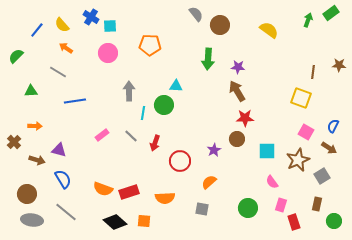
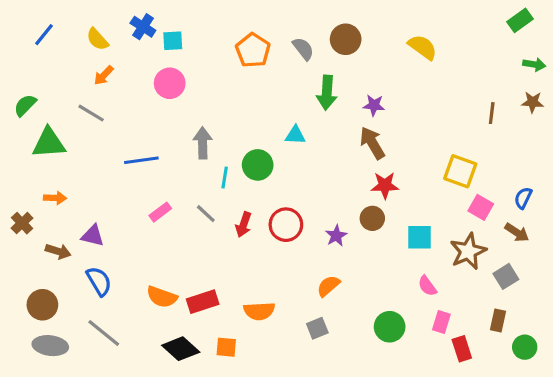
gray semicircle: (196, 14) -> (303, 49), moved
green arrow: (308, 20) -> (534, 64), moved, turned 80
blue line: (37, 30) -> (44, 35), moved
orange pentagon: (150, 45) -> (253, 50), moved, turned 30
orange arrow: (66, 48) -> (104, 75), turned -80
green semicircle: (16, 56) -> (25, 105), moved
cyan triangle: (176, 86) -> (295, 135), moved
green triangle: (31, 91) -> (49, 143), size x1.6
yellow square: (301, 98) -> (460, 171), moved
blue line: (75, 101) -> (141, 160), moved
red circle: (180, 161) -> (286, 225), moved
gray square: (202, 209) -> (317, 328), turned -32

